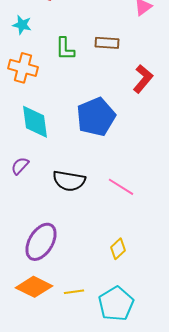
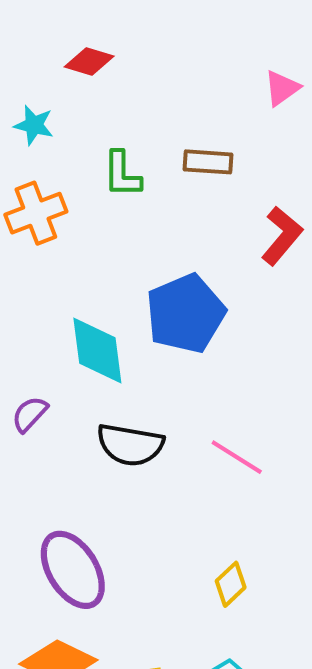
orange cross: (23, 68) -> (36, 213), turned -36
cyan diamond: (35, 122) -> (97, 351), moved
purple ellipse: (41, 242) -> (73, 570), turned -63

